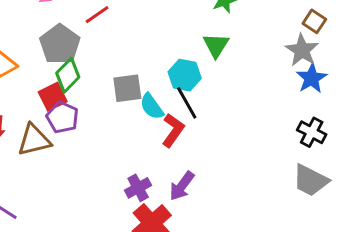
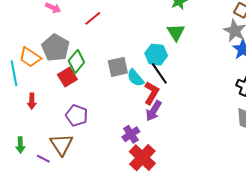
gray pentagon: (60, 44) -> (56, 48), moved
purple pentagon: (62, 117) -> (77, 116), moved
brown triangle: (34, 140) -> (61, 145), moved, turned -45
purple arrow: (182, 186) -> (154, 111), moved

